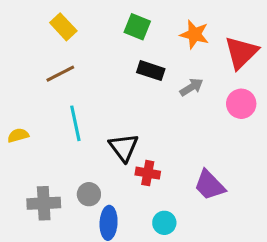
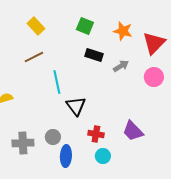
cyan line: (75, 123) -> (57, 82), moved
red cross: (148, 173) -> (96, 134), moved

